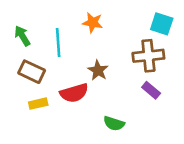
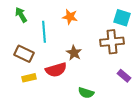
green arrow: (22, 36) -> (21, 15), moved
purple rectangle: (151, 90) -> (124, 76), moved

